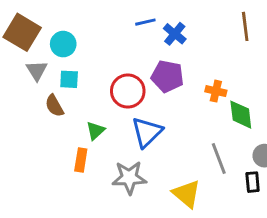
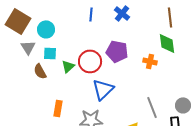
blue line: (145, 22) -> (91, 14), moved, turned -72
blue cross: (175, 34) -> (122, 13), moved
green diamond: (241, 115) -> (167, 43), moved
green triangle: (95, 131) -> (68, 66), moved

